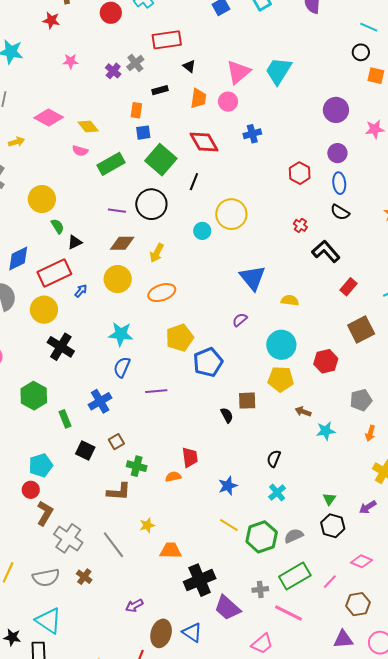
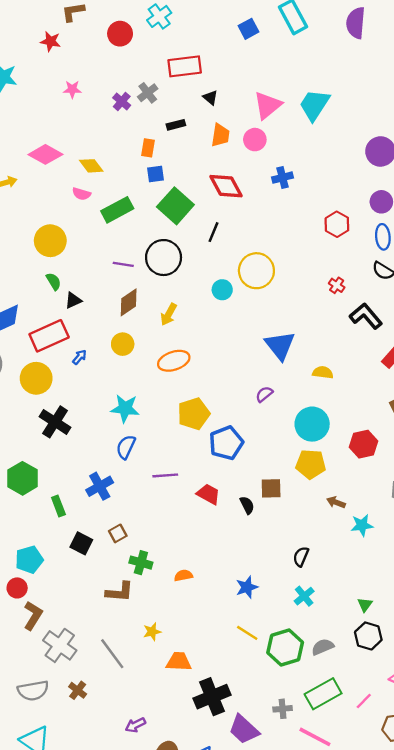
yellow circle: (42, 199) -> (50, 241), moved
brown diamond: (122, 243) -> (129, 302), turned -35
yellow circle: (118, 279) -> (123, 344), size x0.7
red trapezoid: (190, 457) -> (208, 494), moved, turned -55

